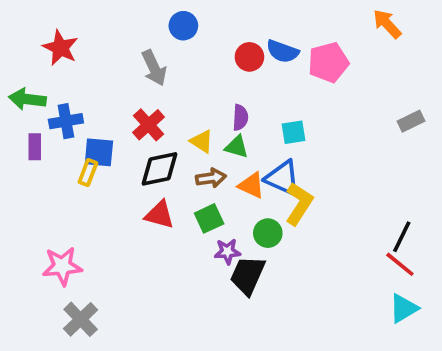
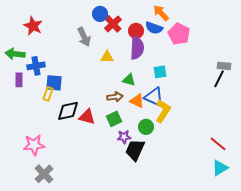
orange arrow: (387, 24) -> (161, 13), moved
pink pentagon: (328, 62) -> (179, 34), turned -30
purple semicircle: (240, 117) -> (137, 48), moved, size x1.6
gray rectangle: (411, 121) -> (224, 66), turned 32
red cross: (149, 125) -> (113, 24), moved
yellow triangle: (202, 141) -> (107, 57), moved, turned -32
black diamond: (160, 169) -> (68, 111), moved
black line: (402, 237) -> (219, 79), moved

